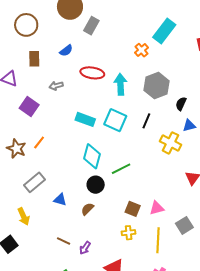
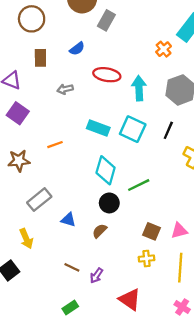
purple square: (29, 107) -> (18, 113), moved
orange line: (39, 143) -> (55, 145), moved, turned 32
brown star: (16, 149) -> (19, 161), turned -30

